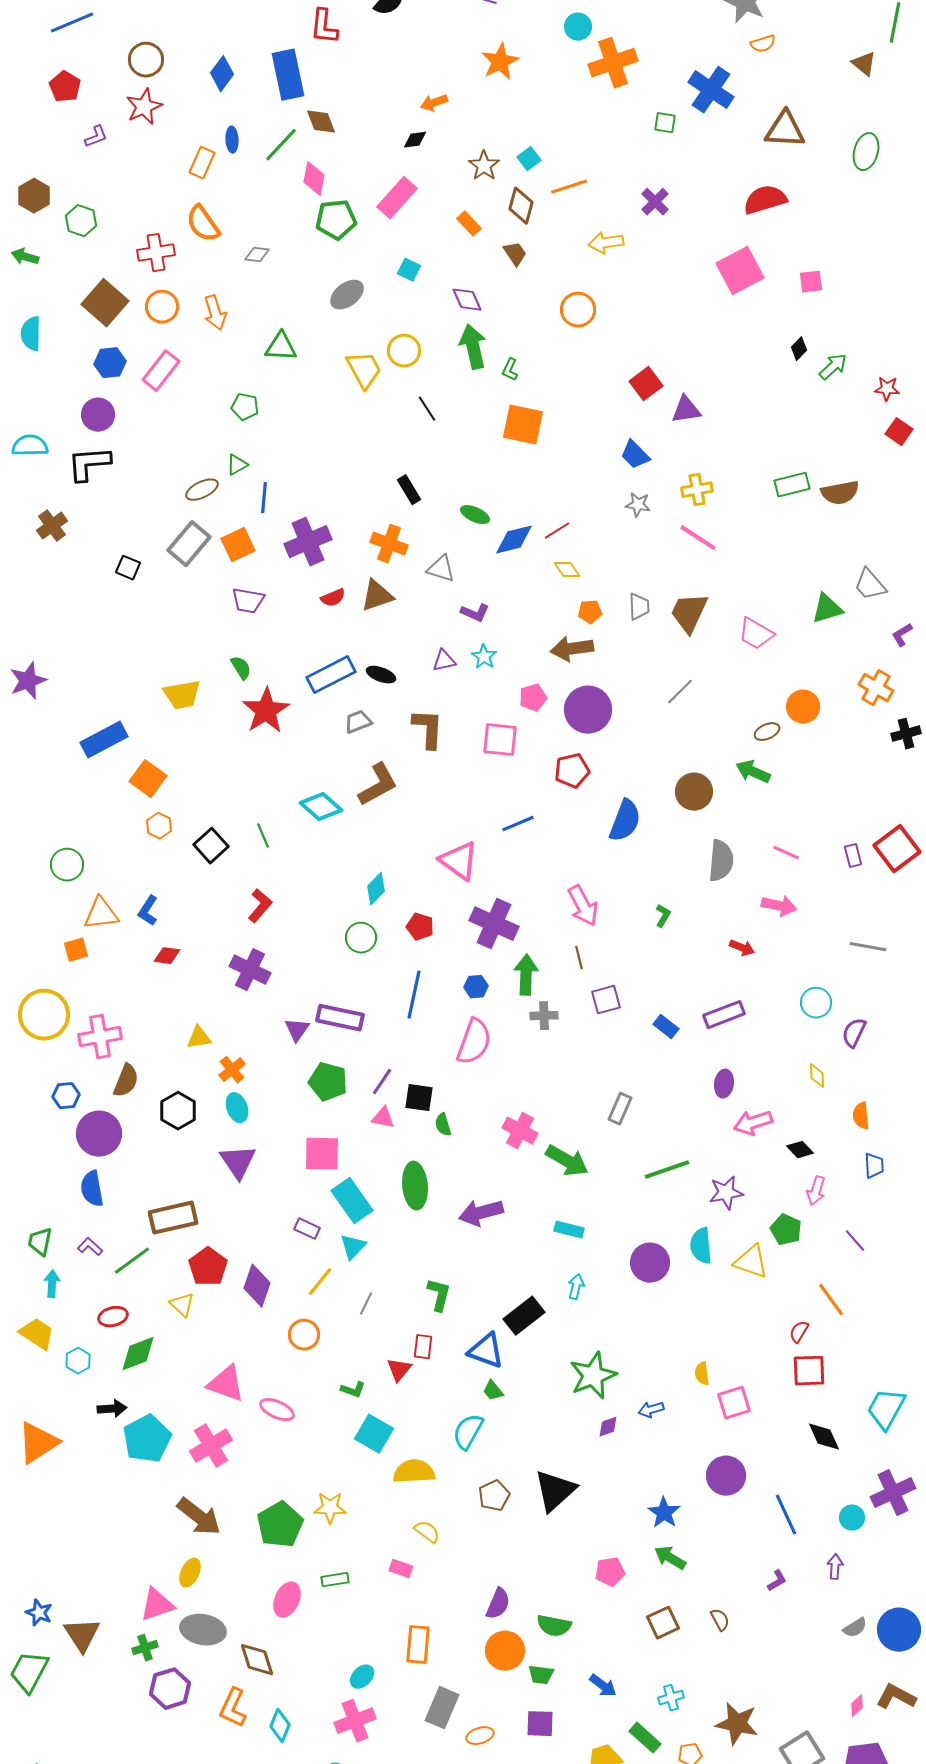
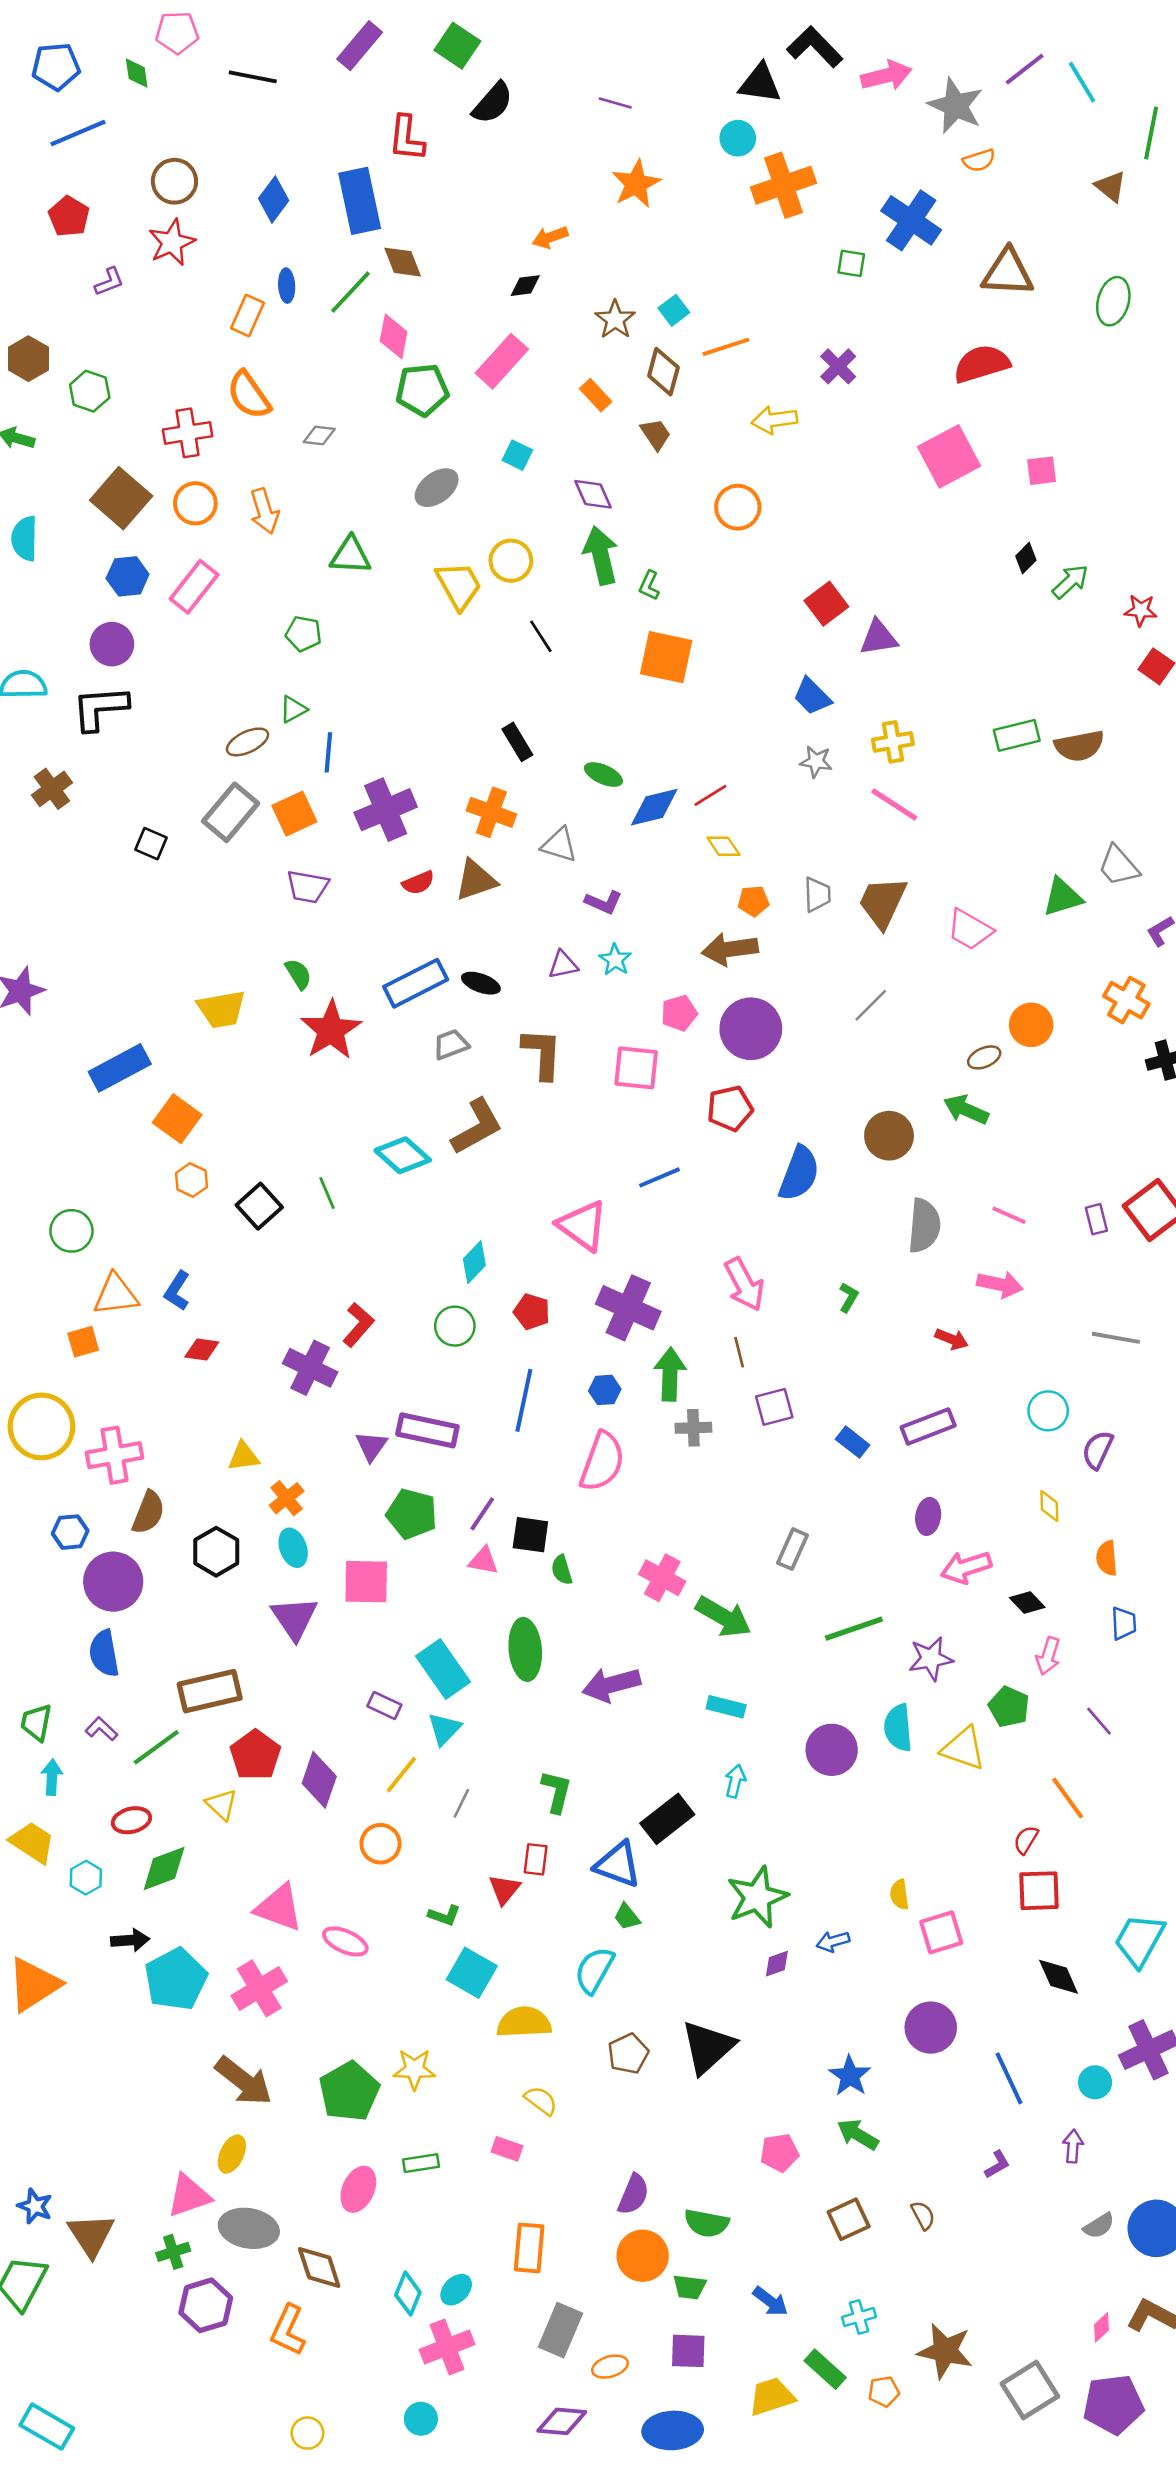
red L-shape: (260, 906) -> (358, 1325), moved
pink square: (322, 1154) -> (366, 1582), moved
cyan diamond: (280, 1726) -> (408, 2294), moved

